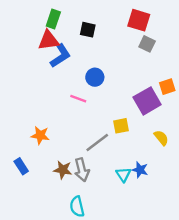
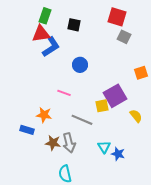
pink line: (78, 99) -> (64, 93), moved
purple square: (147, 101) -> (115, 96), moved
orange star: (40, 135) -> (44, 115), moved
gray line: (97, 142) -> (82, 120), turned 60
blue rectangle: (21, 166) -> (27, 130), moved, turned -40
blue star: (140, 170) -> (118, 154), moved

